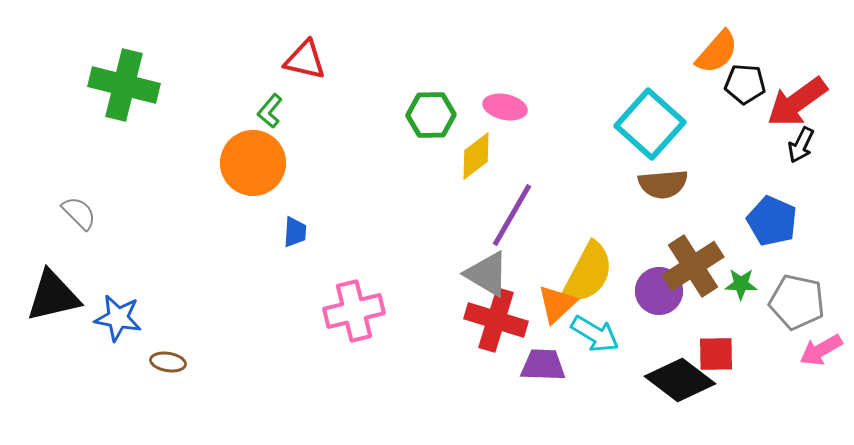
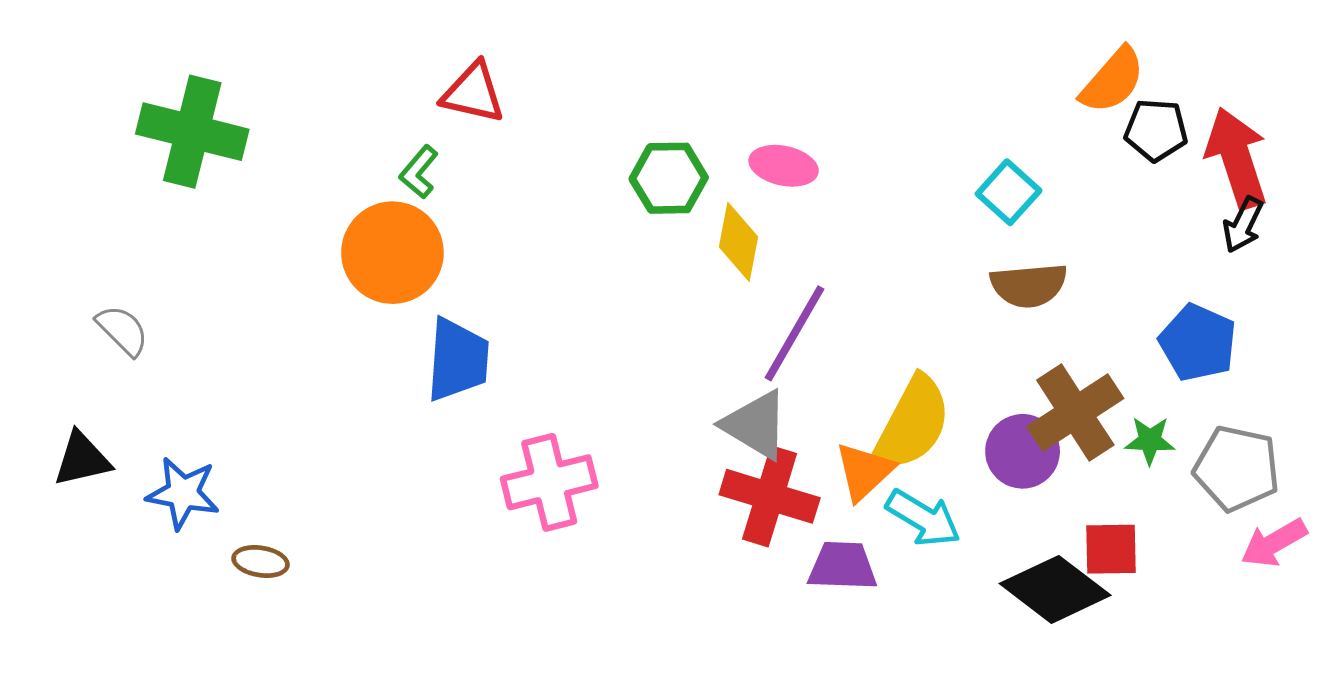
red arrow: (797, 102) -> (1237, 158), turned 108
cyan square: (650, 124) -> (1009, 192), size x0.6
yellow diamond: (476, 156) -> (739, 242), turned -42
blue trapezoid: (295, 232) -> (458, 360), size x1.8
black triangle: (53, 296) -> (82, 459), size x0.7

